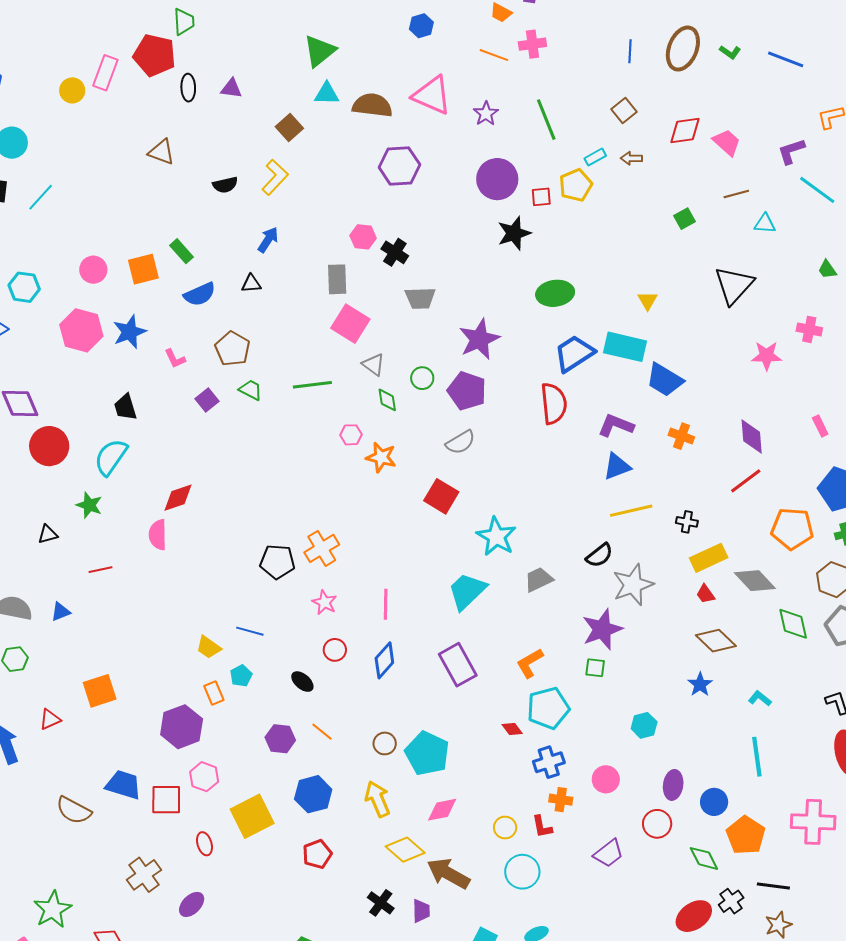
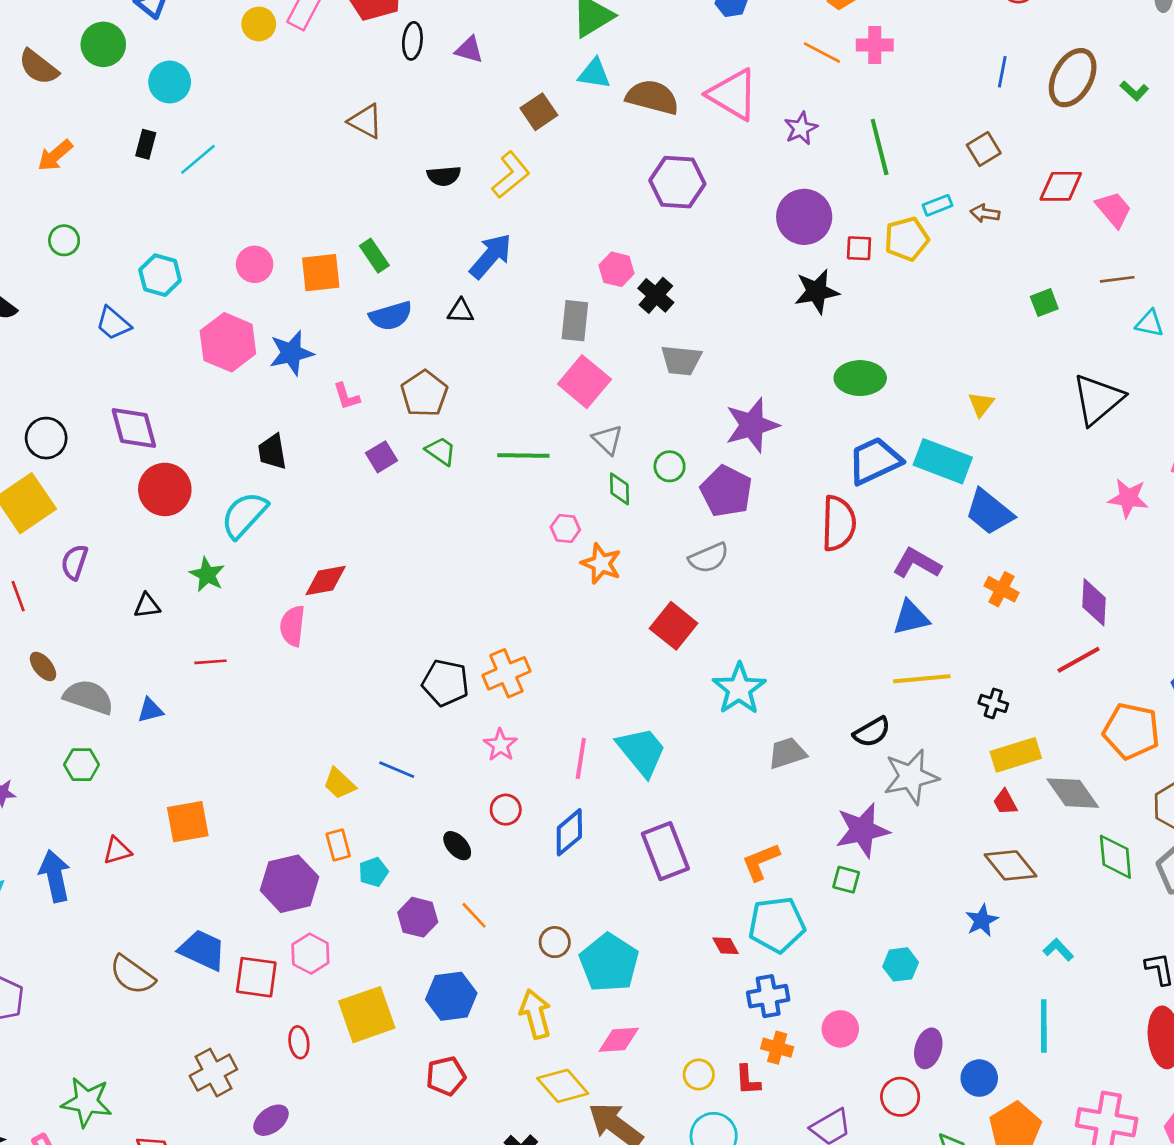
blue arrow: (268, 240) -> (491, 256), size x1.4
cyan trapezoid: (467, 591) -> (642, 751), moved, turned 87
cyan pentagon: (241, 676) -> (373, 872), moved
green star: (53, 910) -> (87, 1102), turned 30

